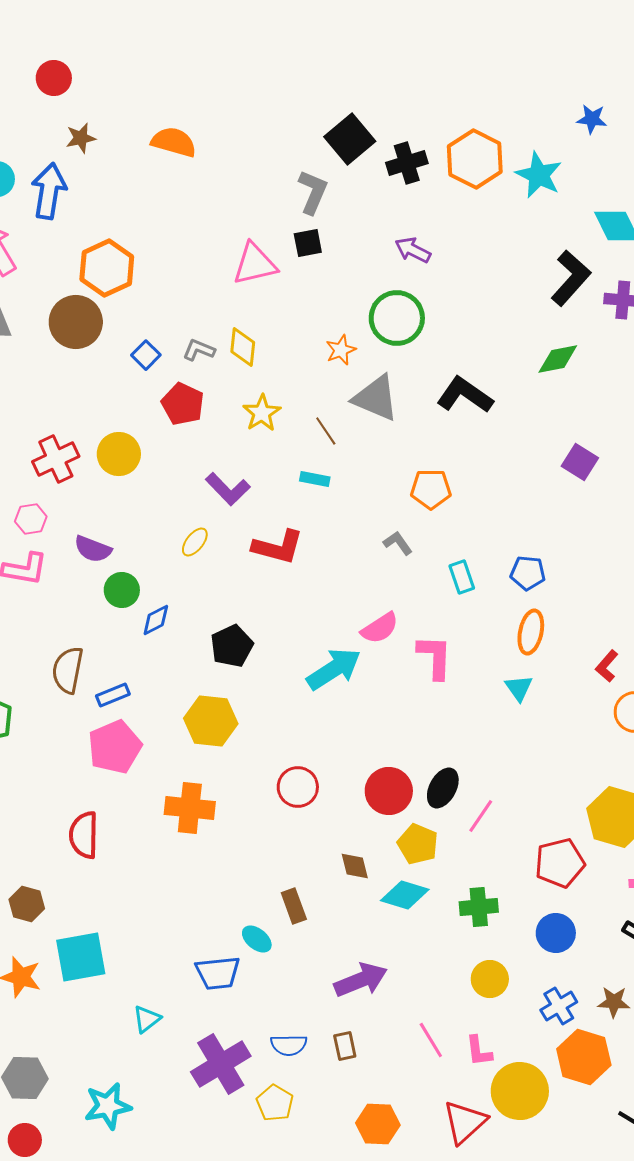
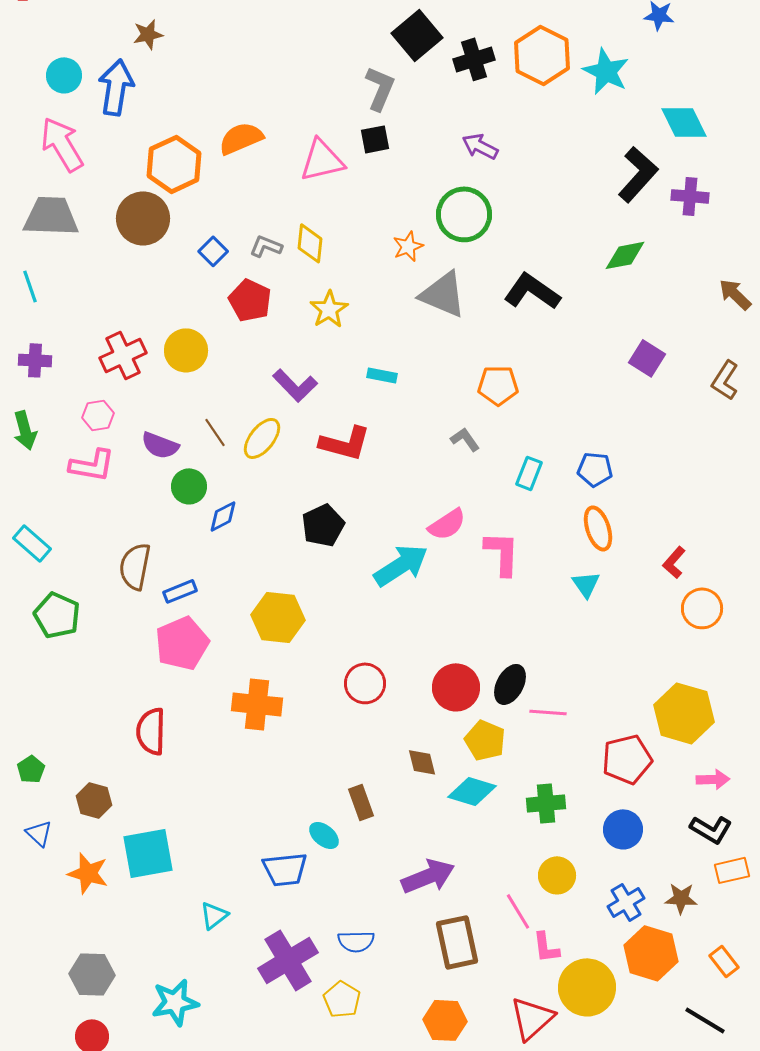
orange semicircle: (174, 142) -> (241, 138), moved, turned -39
brown line: (326, 431) -> (215, 432), moved
yellow ellipse: (195, 542) -> (262, 438), size x1.4
cyan rectangle: (462, 577) -> (529, 473), turned 40
orange ellipse: (531, 632) -> (598, 528), turned -30
black pentagon: (232, 646) -> (323, 525), moved
pink line: (481, 816) -> (548, 712), turned 60
pink line: (431, 1040) -> (518, 911), moved
brown rectangle: (345, 1046) -> (457, 942), moved, size x1.8

